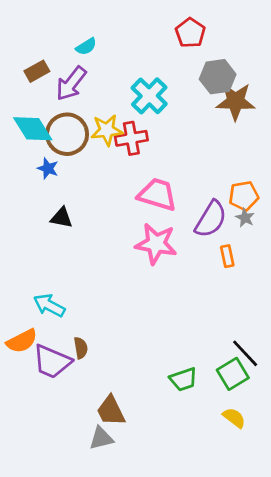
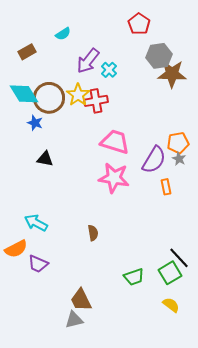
purple arrow: (71, 84) -> (88, 61), moved
cyan cross: (149, 96) -> (109, 70), size x0.6
yellow star: (107, 130) -> (78, 95), turned -30
brown semicircle: (81, 348) -> (93, 233), moved
purple trapezoid: (52, 362) -> (38, 264), size x0.7

